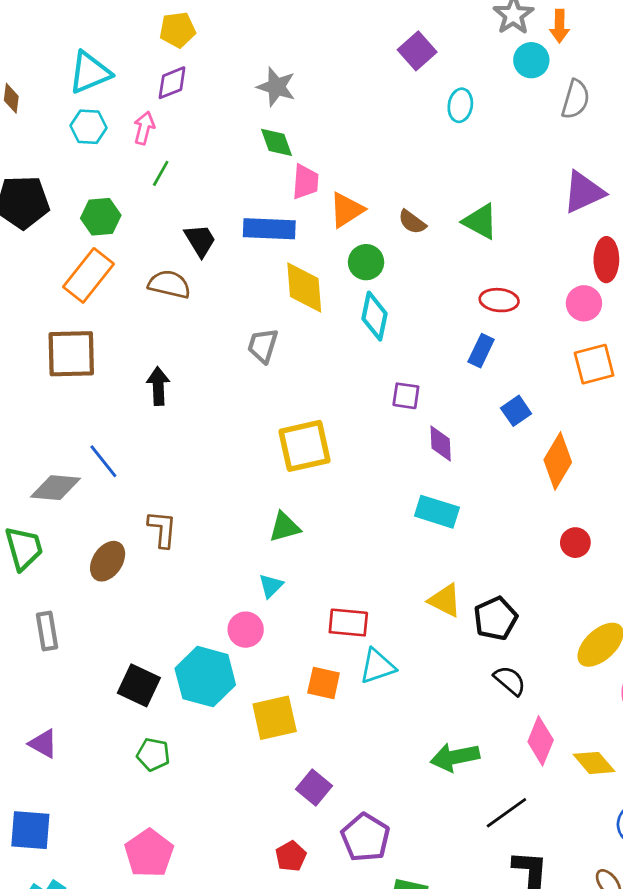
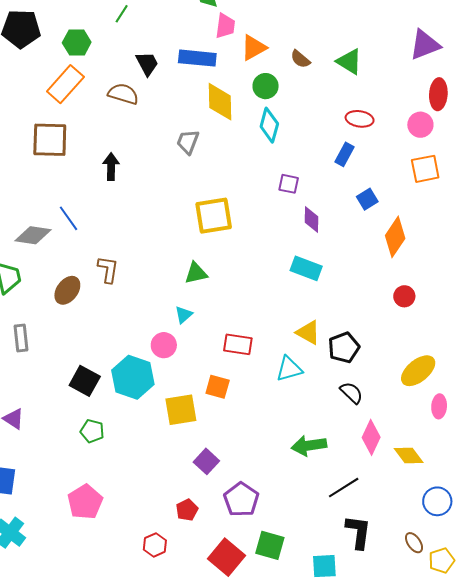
cyan triangle: (377, 666) -> (289, 369), moved

